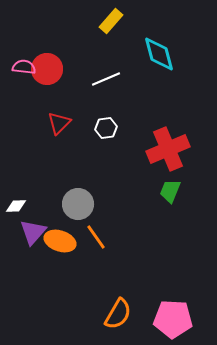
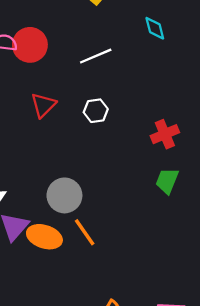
cyan diamond: (159, 54) -> (155, 28), size x0.6
red cross: (168, 149) -> (165, 134), size x0.6

